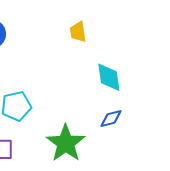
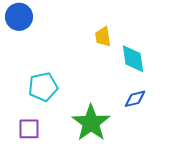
yellow trapezoid: (78, 32) -> (103, 37), moved

